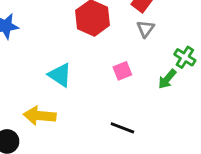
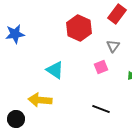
gray triangle: (145, 29) -> (113, 46), moved

